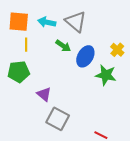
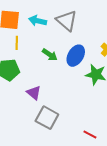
green arrow: (63, 46) -> (50, 55), moved

